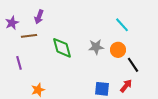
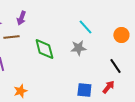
cyan line: (122, 25) -> (85, 27), moved
orange circle: (118, 50) -> (121, 35), moved

